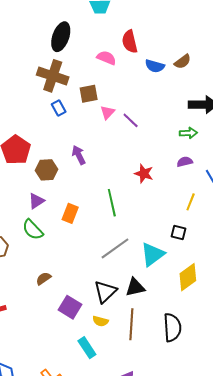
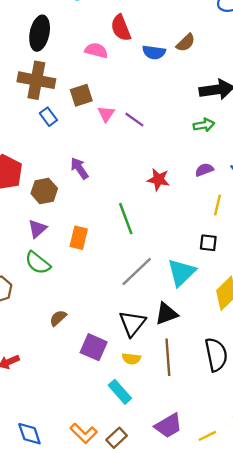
purple semicircle: (185, 162) -> (204, 170), moved

